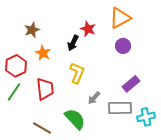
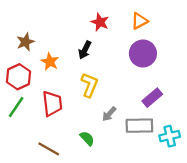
orange triangle: (120, 18) -> (139, 21), size x0.7
red star: (88, 29) -> (100, 22), moved
brown star: (32, 30) -> (25, 42), moved
purple circle: (123, 46) -> (143, 53), size x1.5
green semicircle: (75, 119) -> (87, 138), size x0.6

